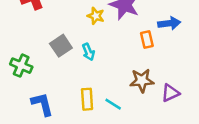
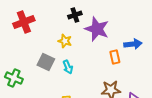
yellow star: (96, 16) -> (65, 41), moved
gray square: (61, 46) -> (46, 62), turned -30

